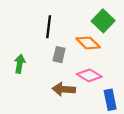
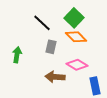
green square: (103, 21) -> (74, 18), moved
black line: (49, 27) -> (42, 23), turned -54

